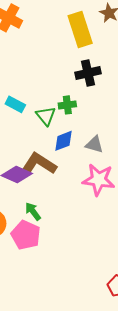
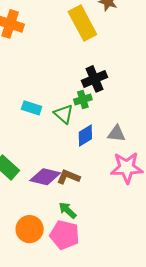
black cross: (88, 73) -> (94, 79), moved
brown L-shape: (39, 164) -> (68, 177), moved, size x0.7

